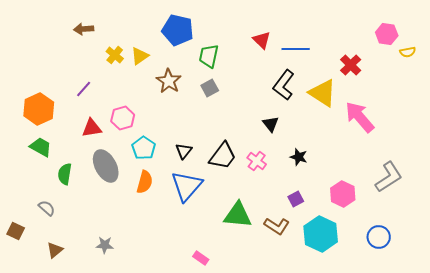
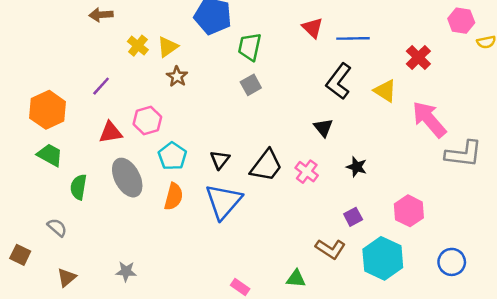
brown star: (169, 81) -> (177, 77), moved, size x0.7
yellow triangle: (323, 93) -> (385, 91), size x0.7
gray L-shape: (389, 177) -> (464, 154), moved, turned 40
green triangle: (238, 215) -> (296, 279), moved, size x0.6

